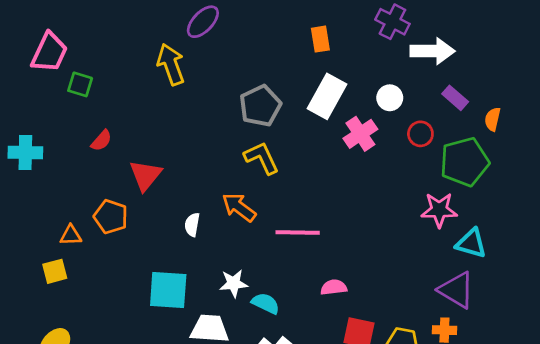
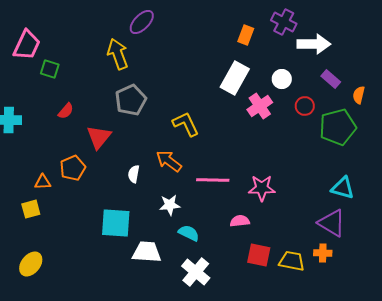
orange rectangle: (320, 39) -> (246, 35), moved, turned 30
gray pentagon: (260, 106) -> (131, 100), moved
pink star: (439, 210) -> (262, 188), moved
orange pentagon: (111, 217) -> (73, 168), turned 30
white star: (234, 283) -> (170, 205), moved

